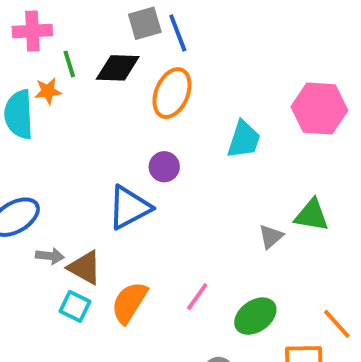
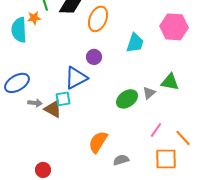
pink line: (197, 297) -> (156, 130), moved
orange semicircle: (129, 302) -> (98, 142), moved
cyan square: (75, 306) -> (63, 99), moved, turned -35
green ellipse: (255, 316) -> (127, 99), moved

